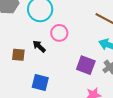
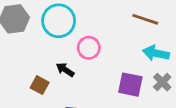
brown square: (18, 55) -> (40, 85), turned 32

